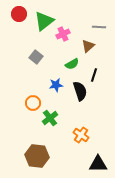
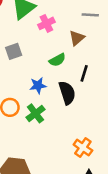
gray square: (36, 57) -> (14, 51), turned 32
green cross: (50, 118) -> (35, 113), moved
orange cross: (81, 135) -> (83, 148), moved

